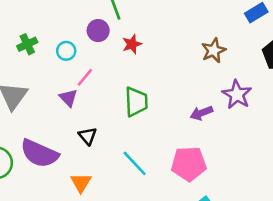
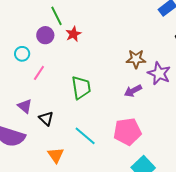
red star: (132, 44) -> (73, 34), moved
brown star: (214, 50) -> (136, 59), moved, turned 30
purple triangle: (68, 98) -> (25, 106), moved
orange triangle: (81, 183) -> (56, 155), moved

